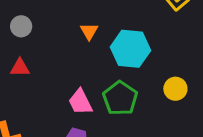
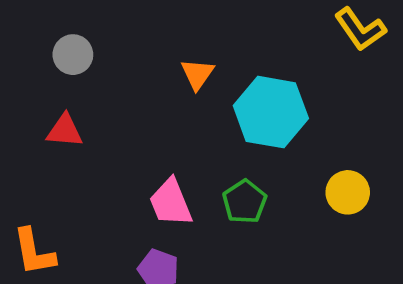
green pentagon: (120, 98) -> (245, 202), size x0.7

